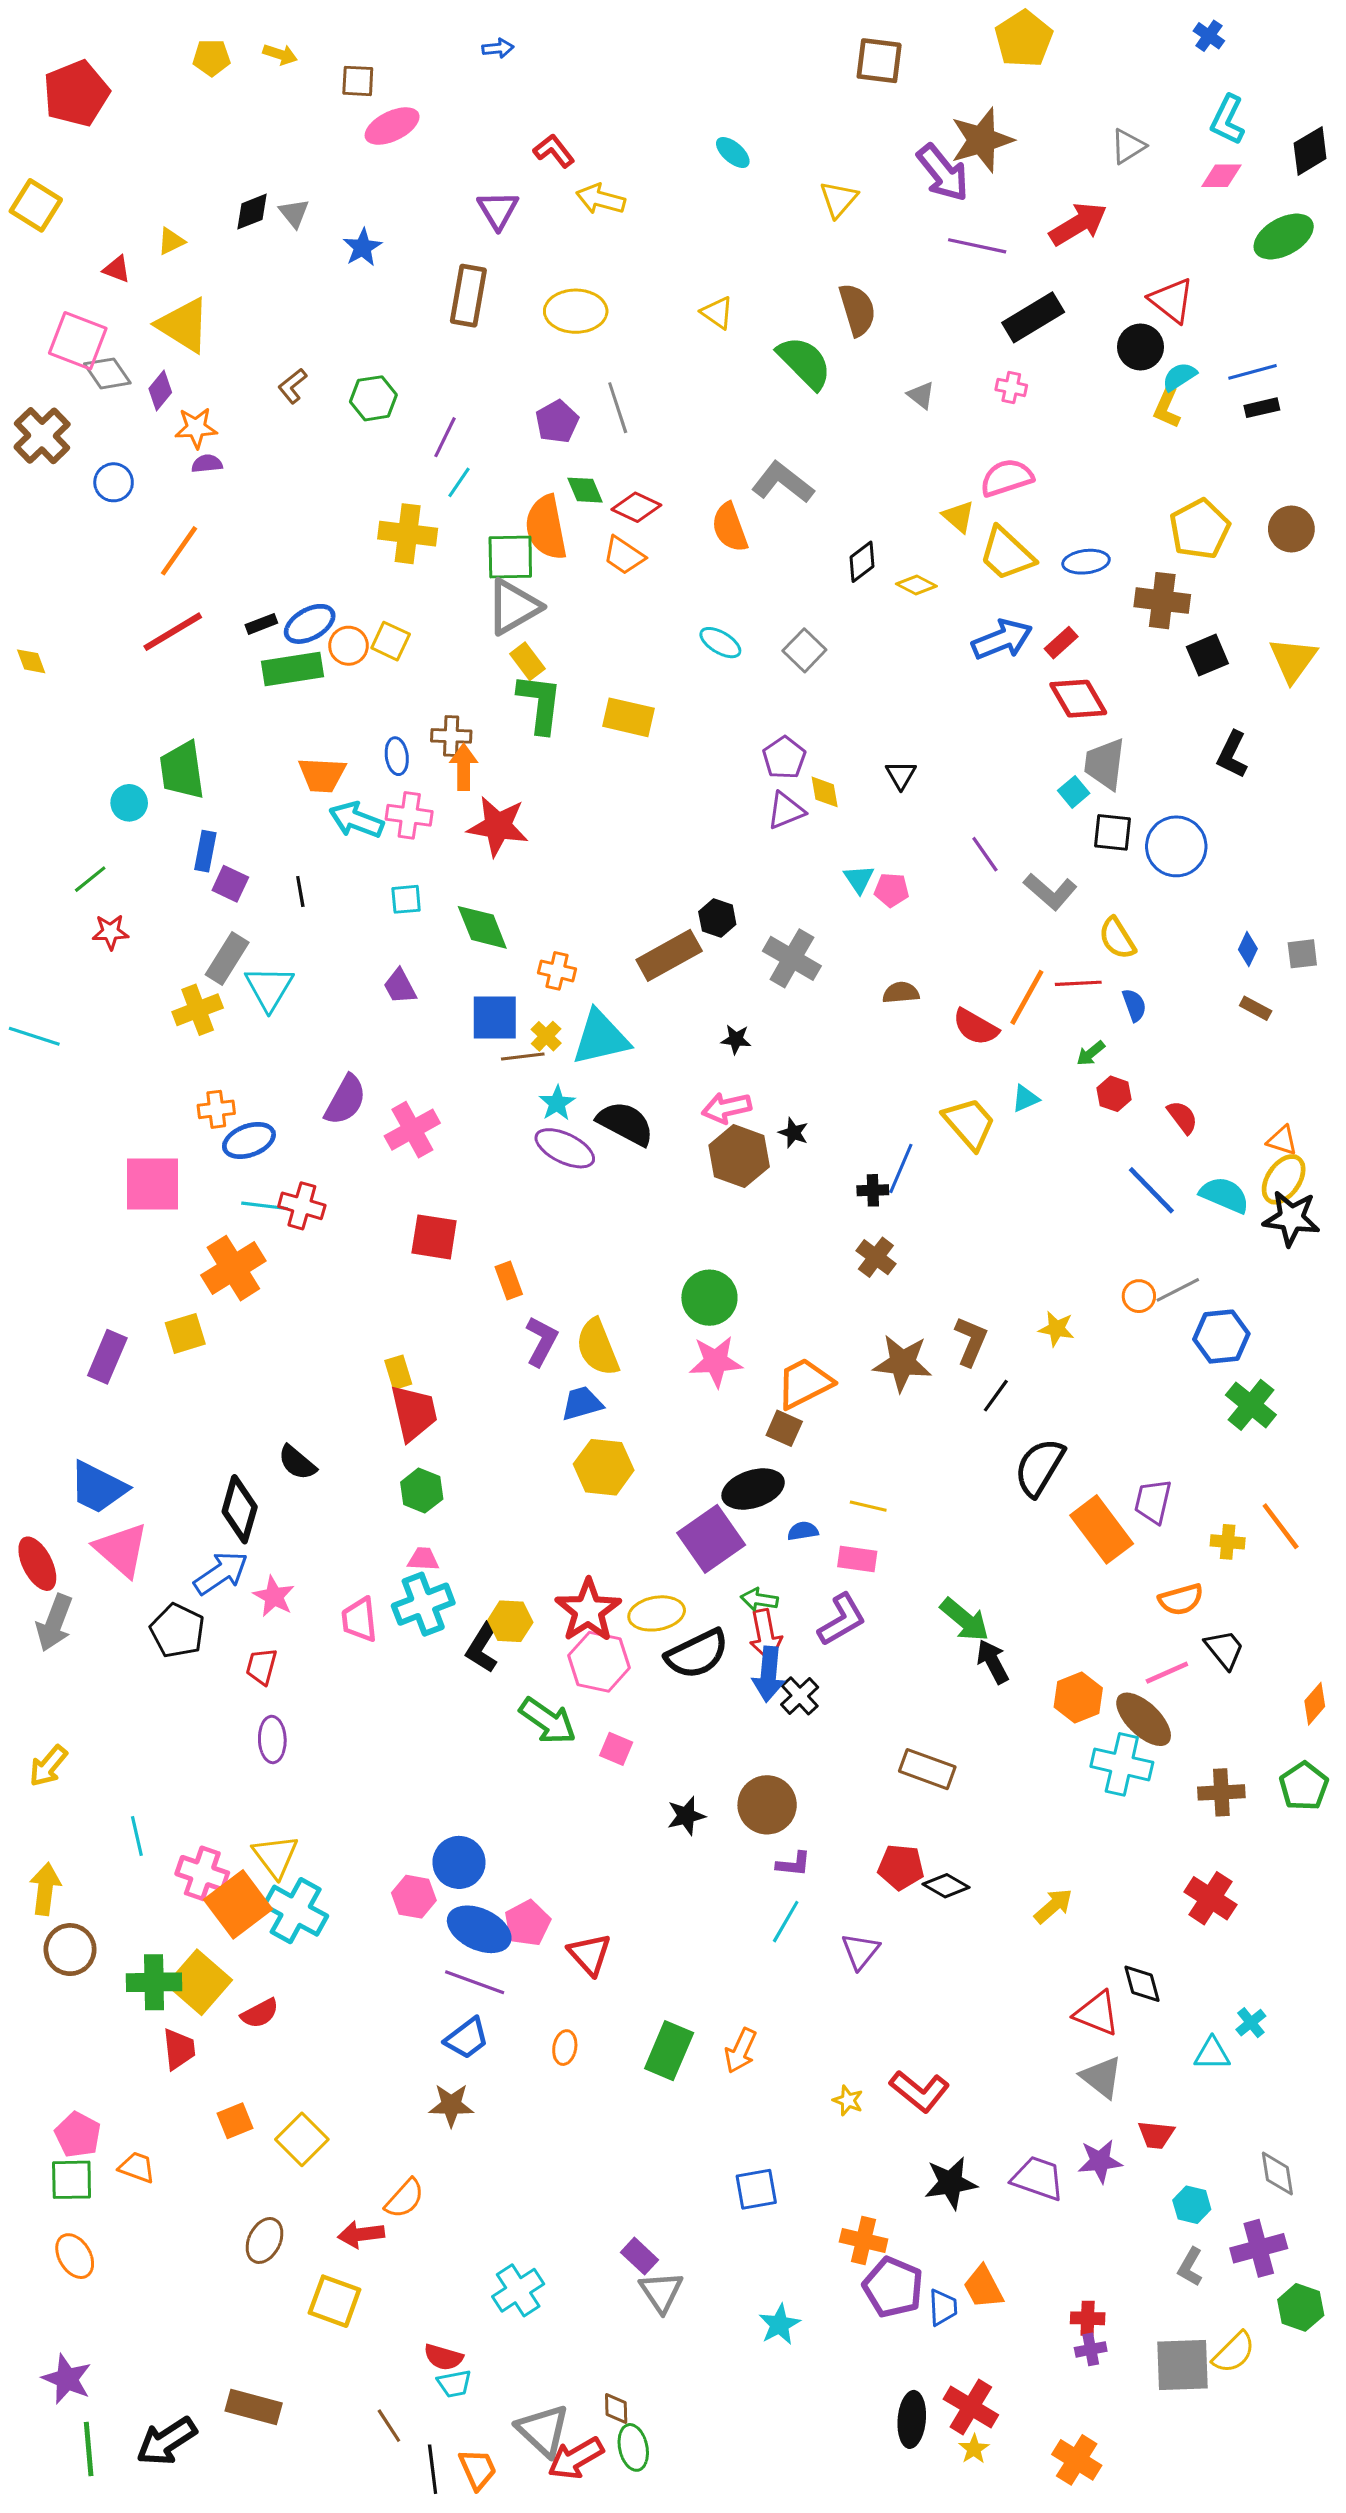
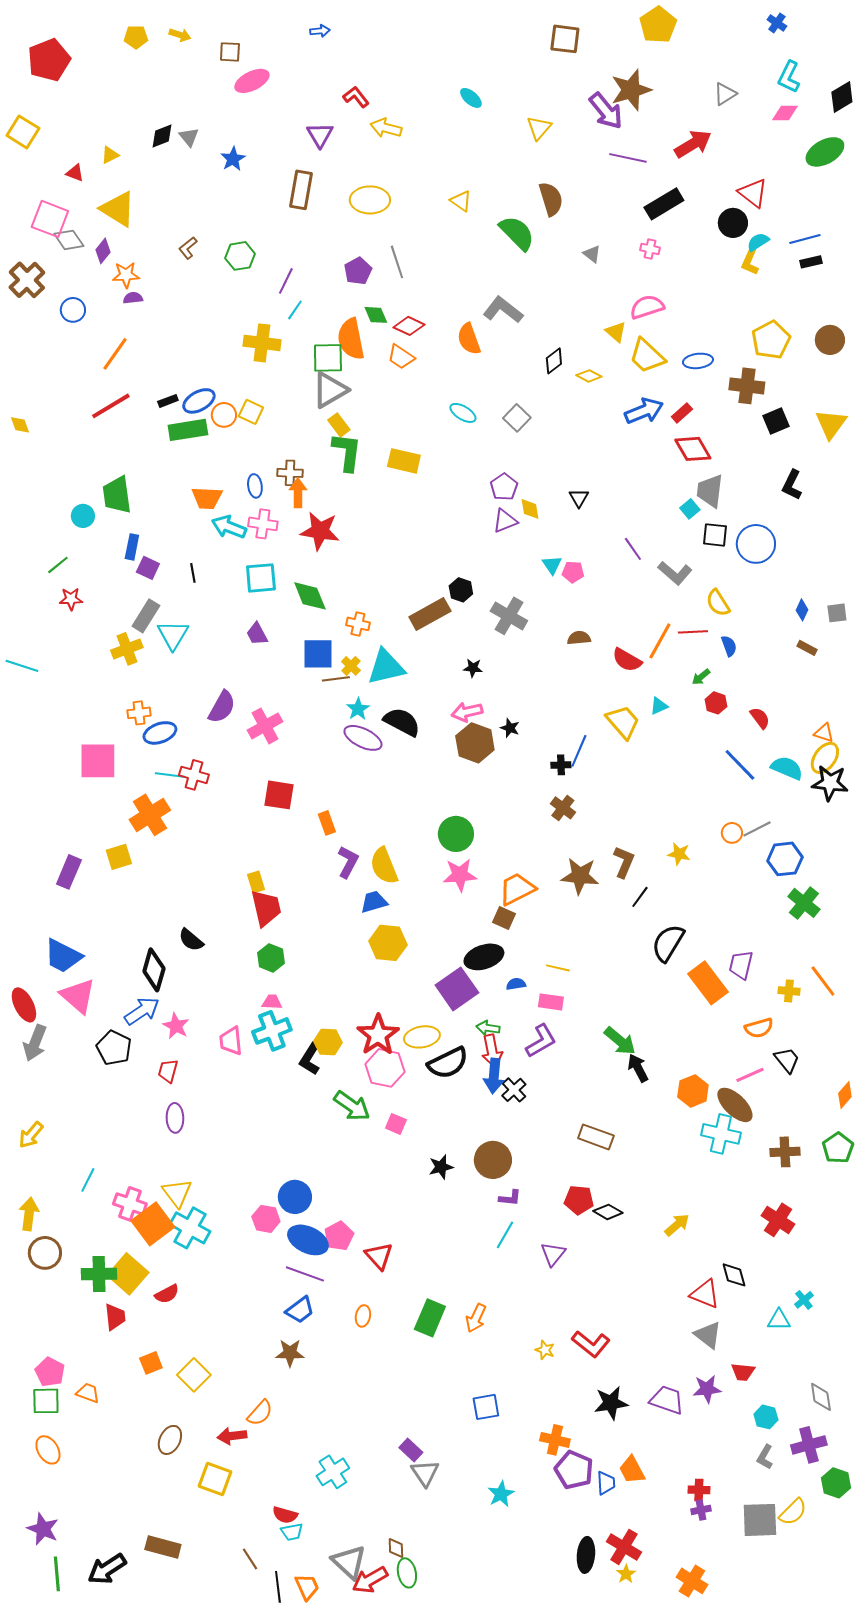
cyan square: (406, 899) -> (261, 578), size x1.6
cyan line: (137, 1836) -> (88, 1180), turned 40

